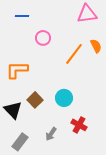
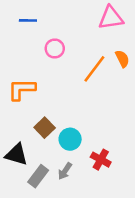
cyan circle: (64, 98) -> (70, 139), moved
black triangle: (13, 110) -> (16, 154), moved, turned -30
gray rectangle: (20, 142) -> (38, 176), moved

